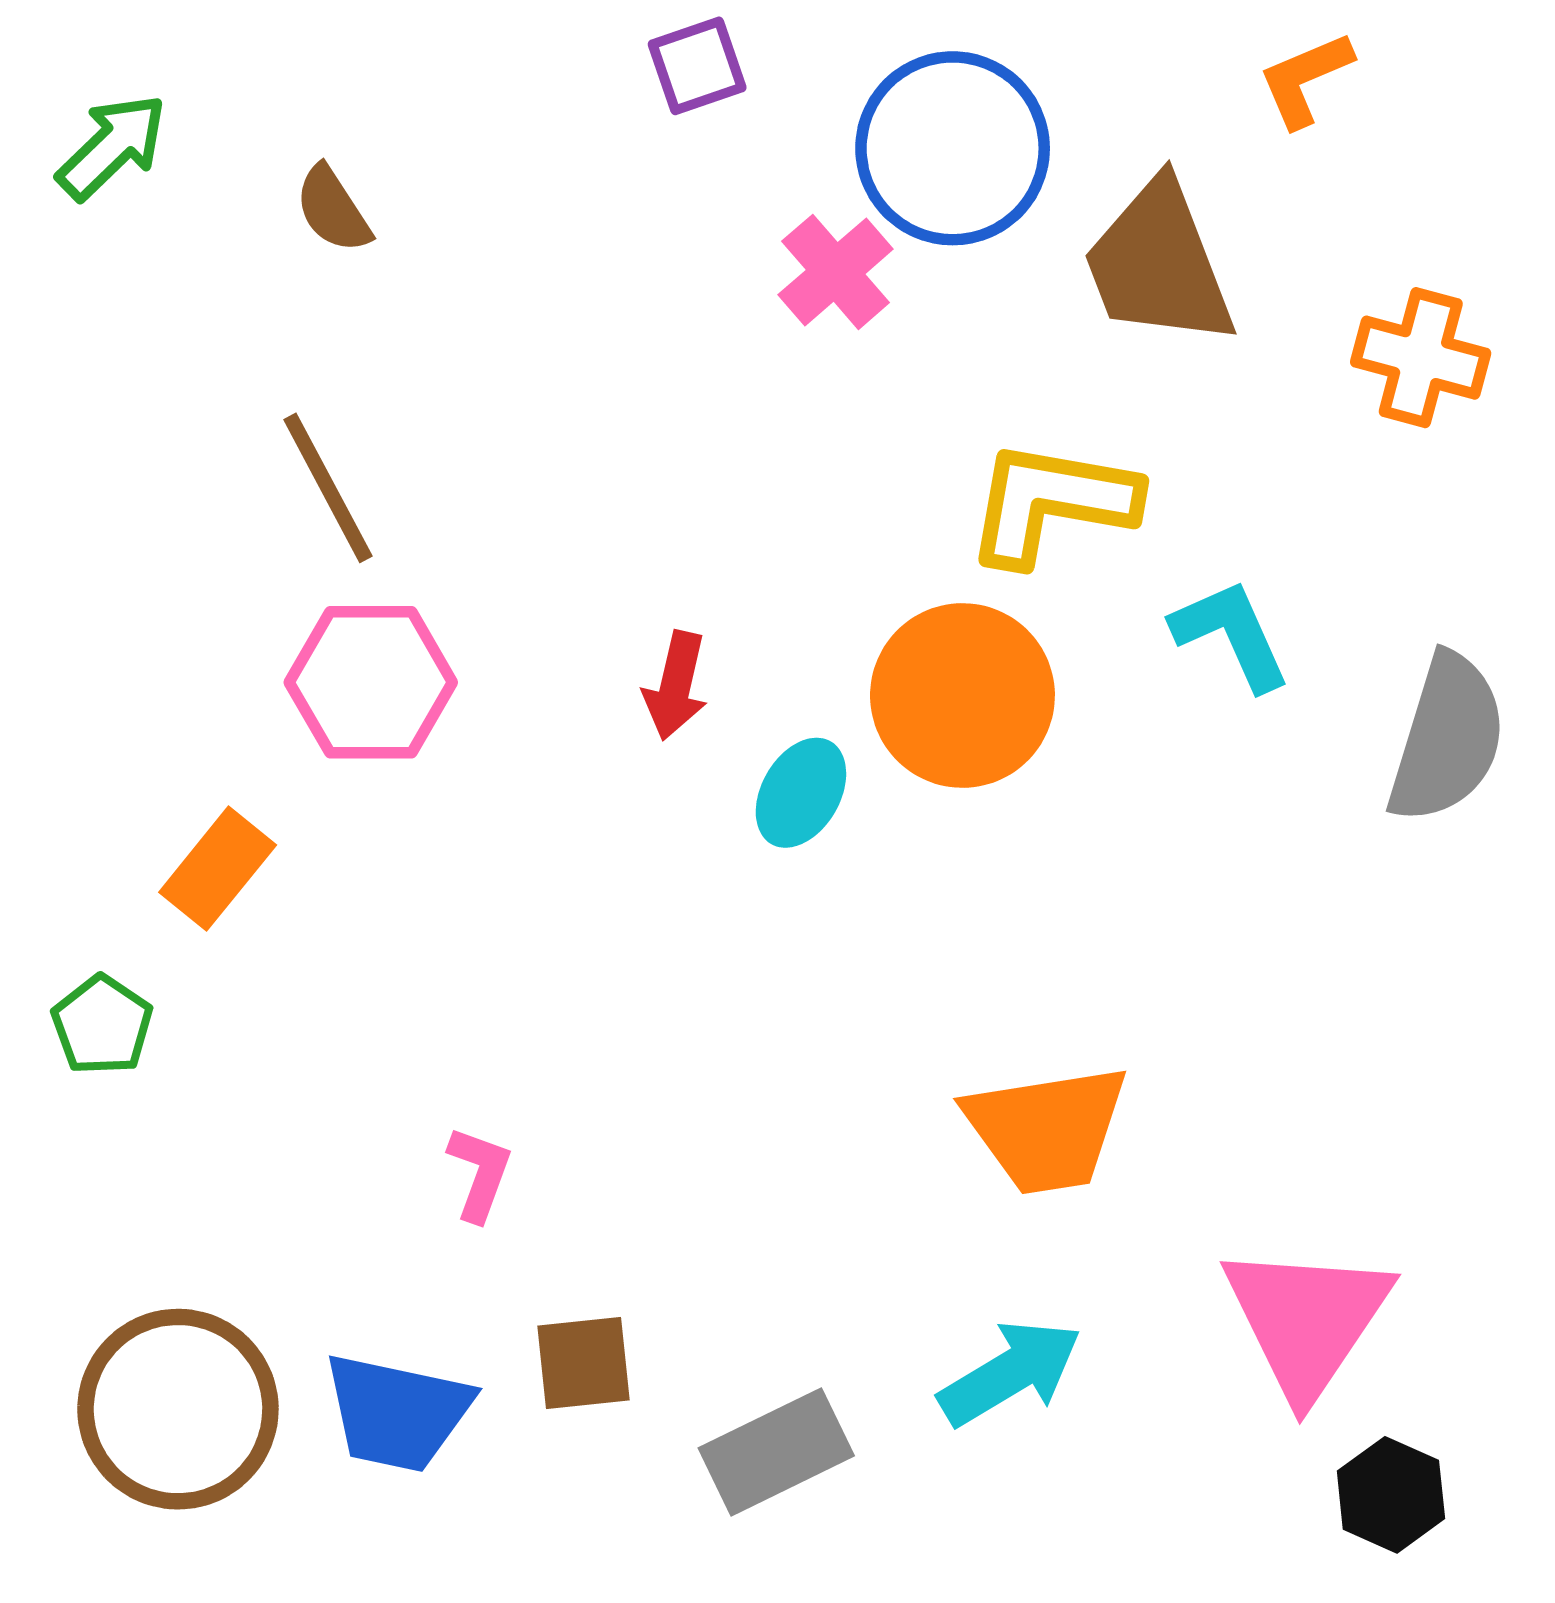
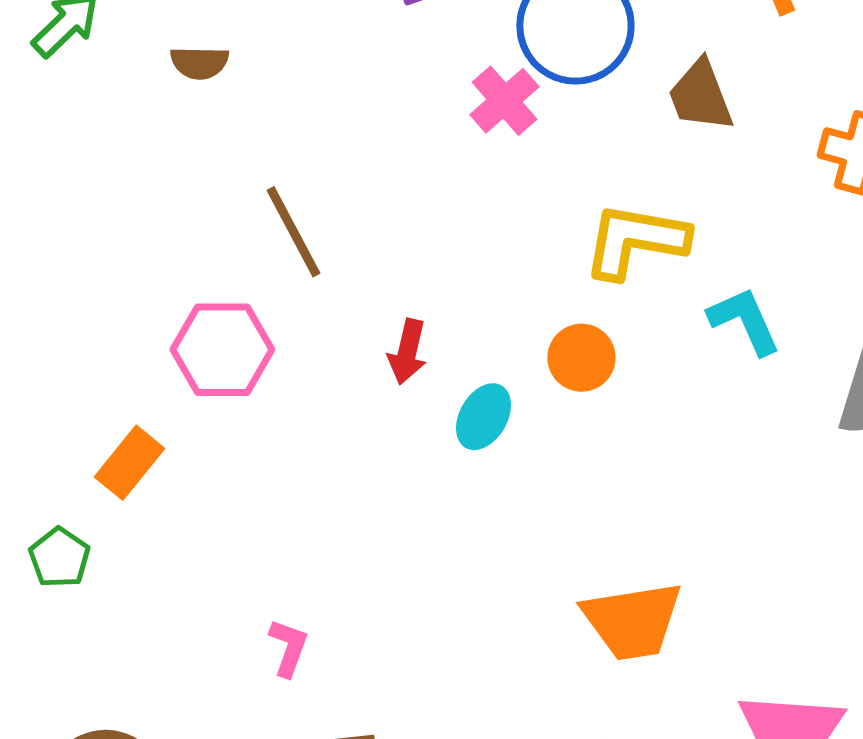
brown semicircle: (333, 209) -> (199, 63), turned -56
brown trapezoid: (1159, 264) -> (700, 96), size x0.7
brown line: (328, 488) -> (293, 232), moved
orange circle: (962, 695) -> (581, 358), size x0.6

